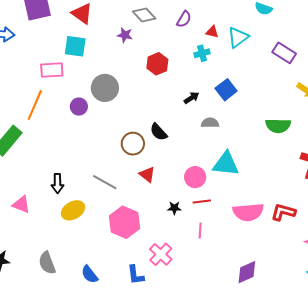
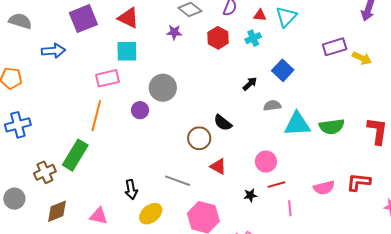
purple rectangle: (284, 53) -> (335, 47), moved, turned -40
red hexagon: (157, 64) -> (218, 38), moved
green semicircle: (278, 126) -> (332, 127), moved
cyan triangle: (226, 164) -> (297, 124), moved
pink semicircle: (248, 212) -> (324, 188), size x0.7
pink line: (200, 230) -> (290, 208), moved

